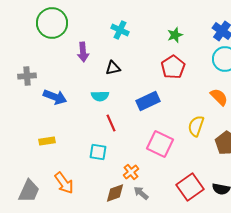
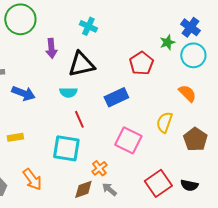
green star: (175, 35) -> (167, 42), moved
black triangle: (113, 68) -> (81, 64), size x1.8
cyan square: (98, 152) -> (66, 148), size x1.6

